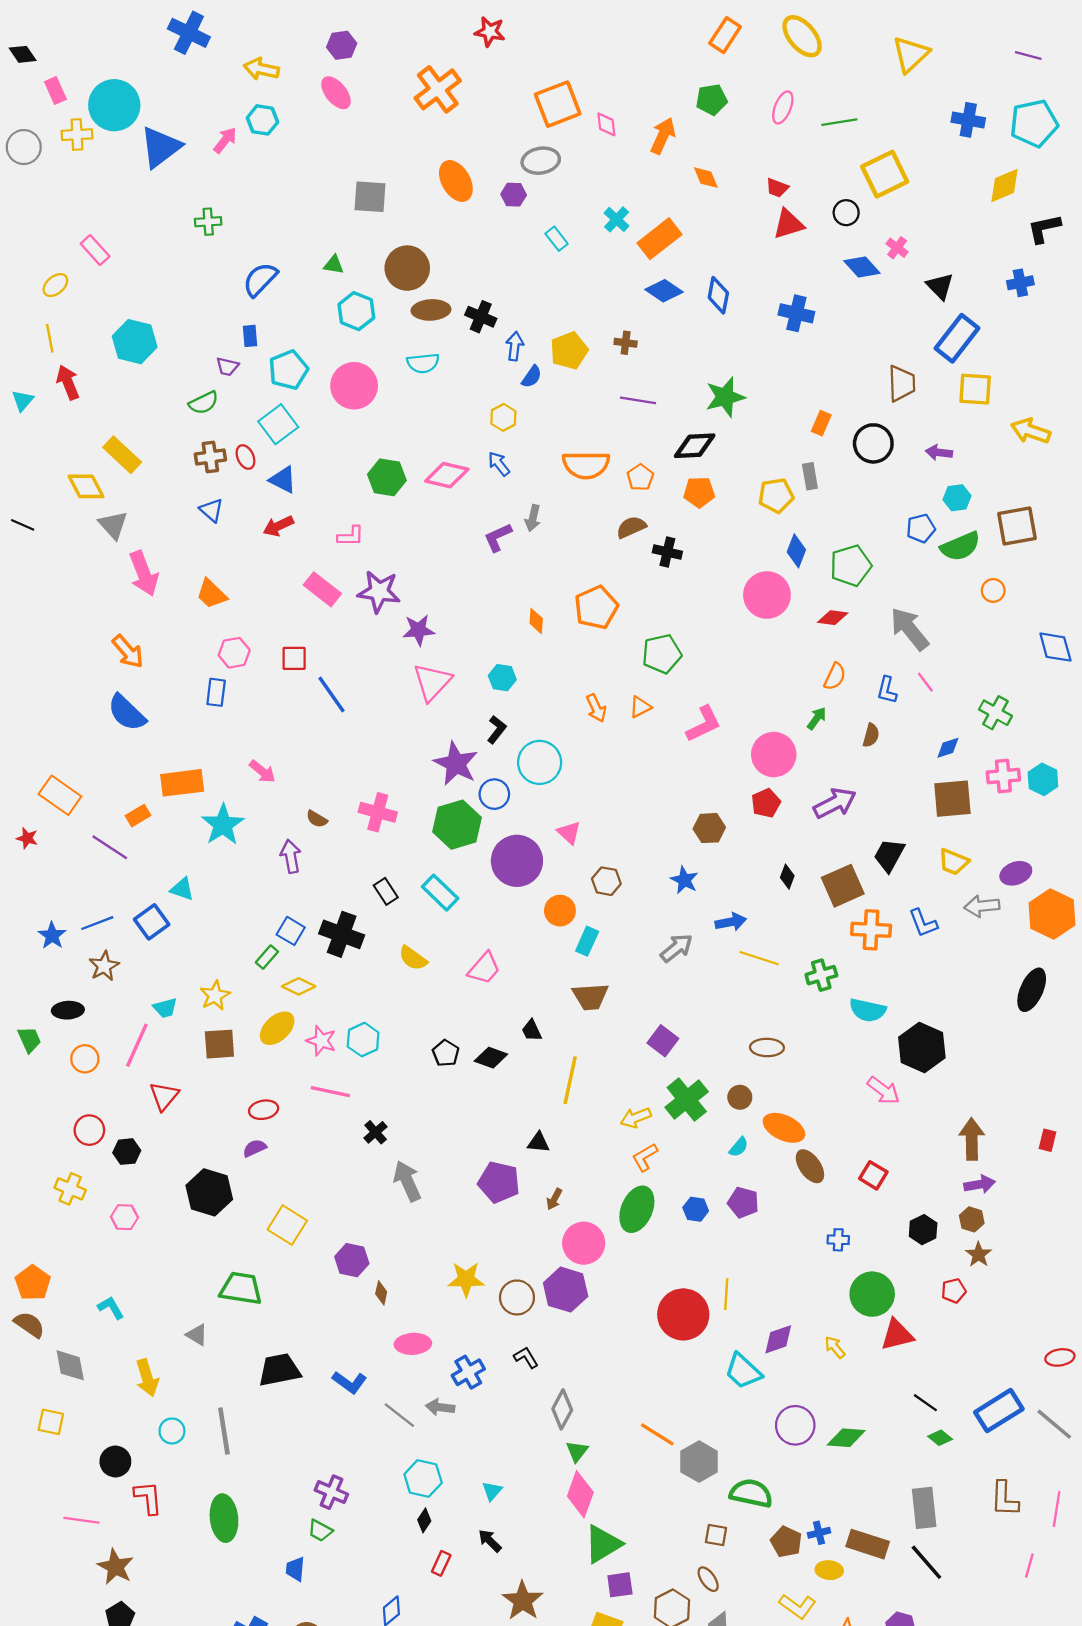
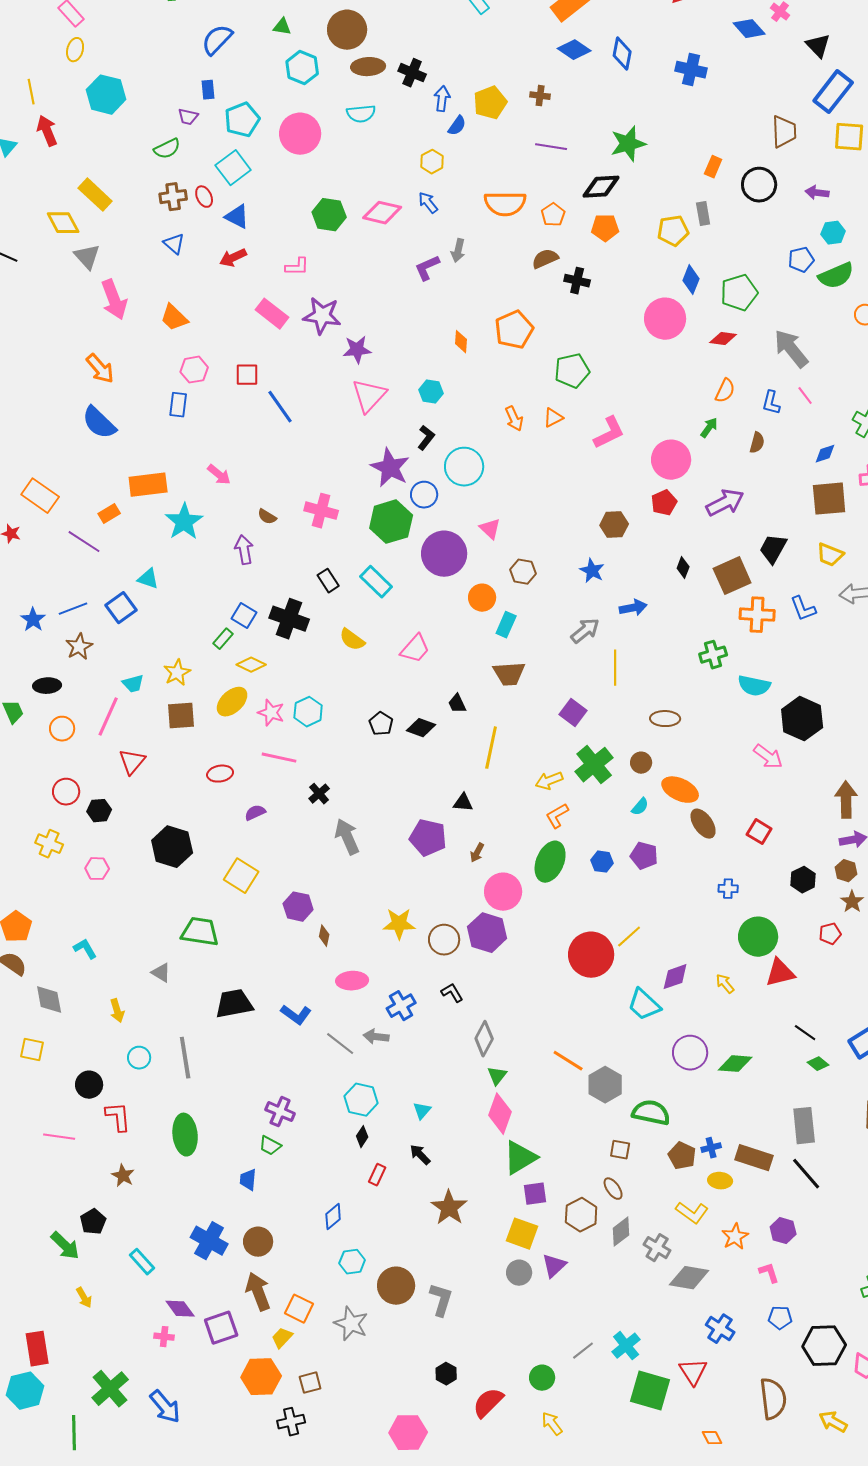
yellow ellipse: (55, 285) -> (75, 50), moved, turned -35
yellow line: (759, 958) -> (615, 668), moved, turned 72
purple semicircle: (255, 1148) -> (255, 813), moved
yellow line: (726, 1294) -> (629, 937), turned 44
yellow arrow: (147, 1378) -> (117, 1011), size x0.7
brown star: (115, 1567) -> (123, 1176), moved, size x0.7

